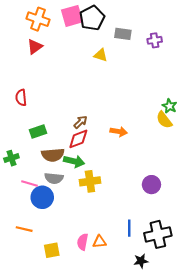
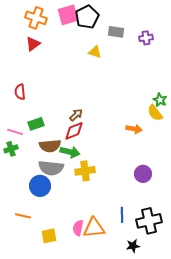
orange arrow: (119, 132) -> (134, 129), moved
gray semicircle: (54, 178) -> (51, 168), size x1.4
pink line: (30, 184) -> (15, 132), moved
orange triangle: (100, 242) -> (94, 228), size x1.6

